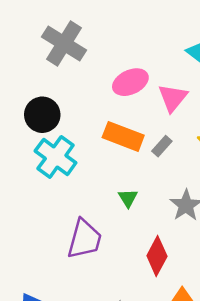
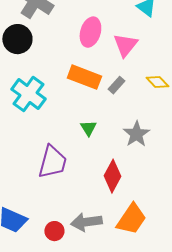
pink ellipse: (130, 82) -> (90, 32), turned -48
black circle: (42, 115) -> (17, 39), moved

